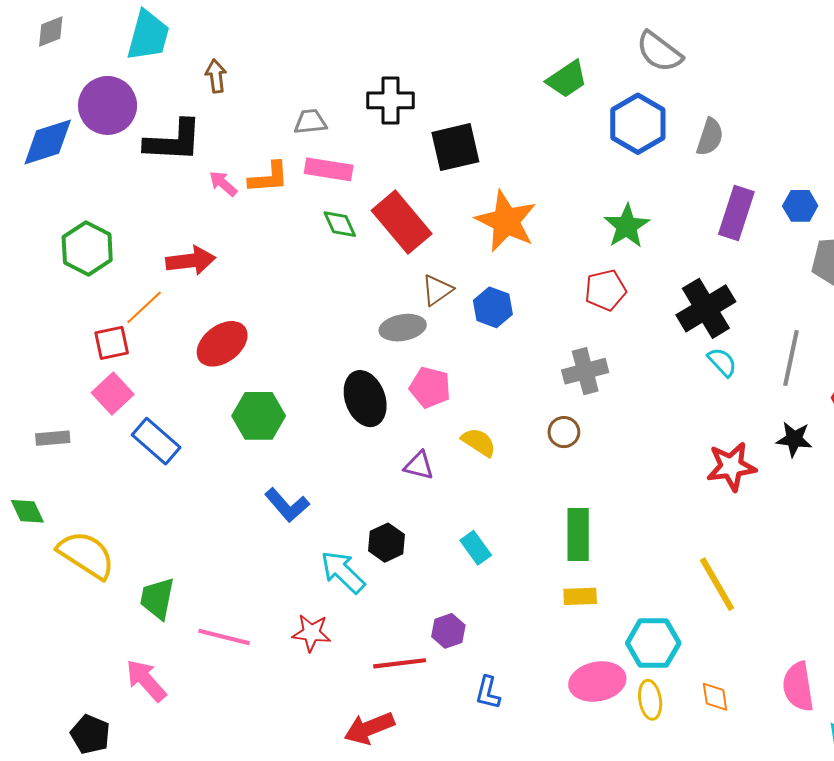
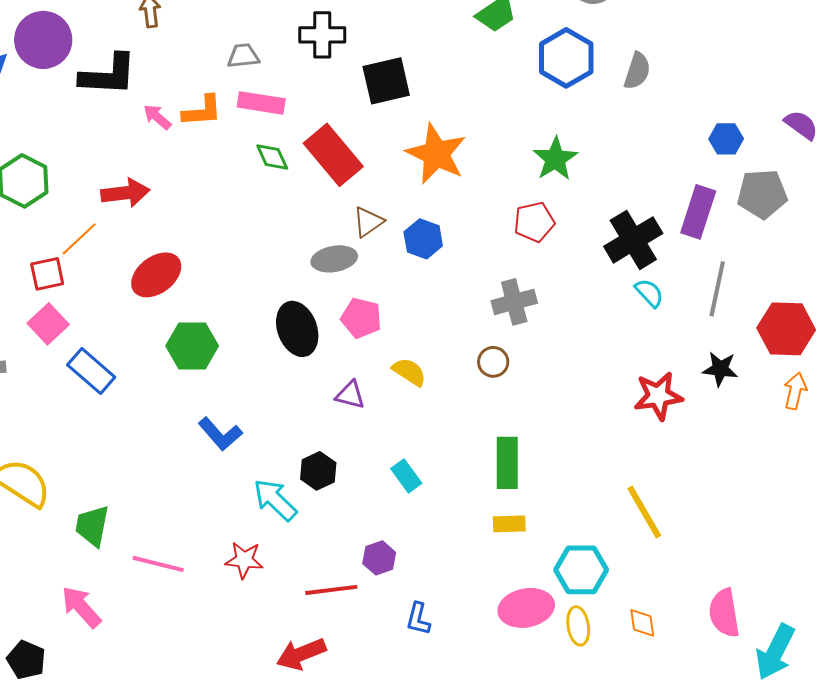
purple rectangle: (736, 213) -> (698, 212), moved

